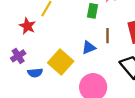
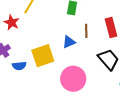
yellow square: (61, 62) -> (43, 56), turned 30

